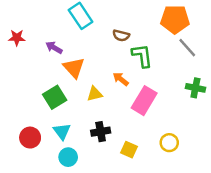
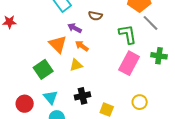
purple arrow: (54, 48) -> (75, 28), moved
green L-shape: (142, 56) -> (128, 34), moved
orange arrow: (121, 79) -> (82, 46), moved
pink rectangle: (144, 101) -> (129, 63), moved

